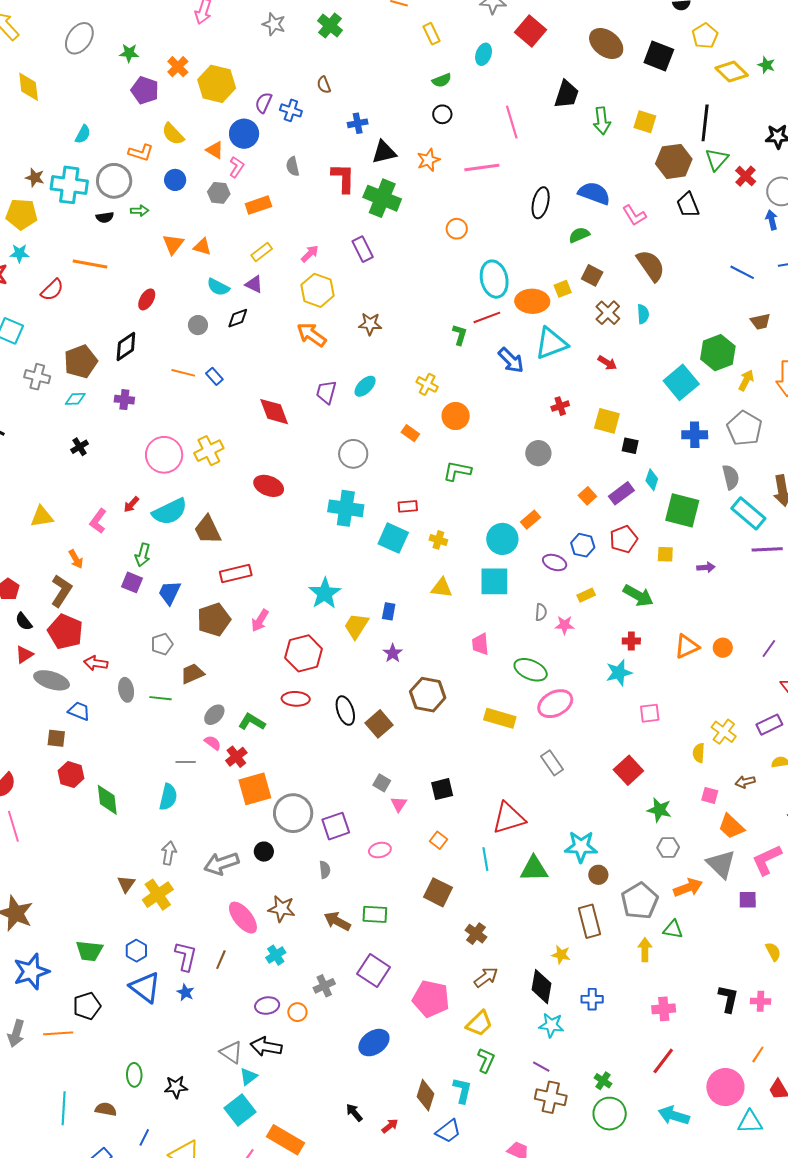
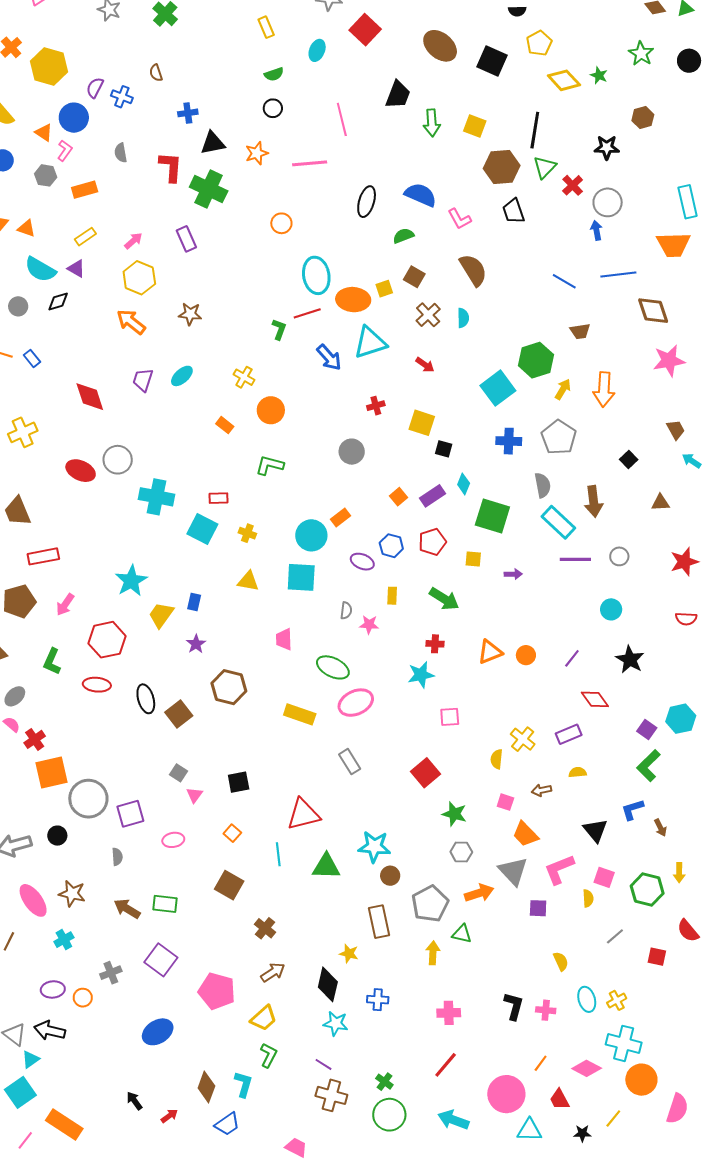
cyan semicircle: (218, 287) -> (40, 269), size x1.4
gray circle: (353, 454) -> (118, 460), moved
yellow rectangle: (586, 595) -> (392, 596), turned -66
green L-shape: (252, 722) -> (52, 661), moved, turned -100

